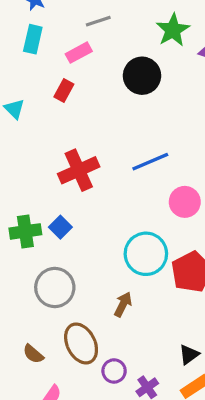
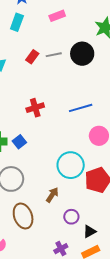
gray line: (98, 21) -> (54, 55), moved
pink rectangle: (79, 53) -> (57, 16), moved
red cross: (79, 170) -> (35, 108), size x0.7
purple circle: (114, 371) -> (71, 217), moved

